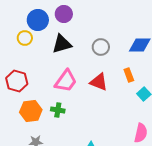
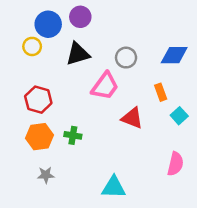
red hexagon: (17, 81) -> (38, 100), moved
pink trapezoid: (66, 81) -> (105, 86), moved
red triangle: (99, 82) -> (132, 118), moved

